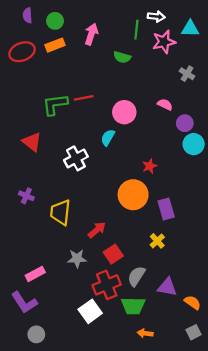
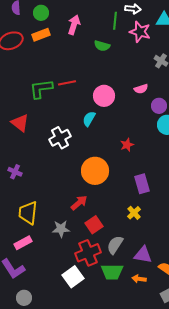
pink star: (164, 42) -> (140, 32), turned 30
pink semicircle: (165, 104) -> (141, 89), turned 136
orange circle: (133, 195) -> (95, 171), moved
yellow trapezoid: (60, 212) -> (28, 213), moved
orange arrow: (145, 333) -> (139, 279), moved

